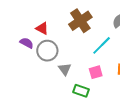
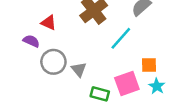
gray circle: (47, 51) -> (53, 62), moved
pink square: (96, 72) -> (127, 84), moved, size x1.5

